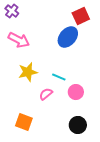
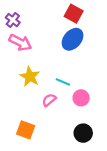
purple cross: (12, 11) -> (13, 20), moved
red square: (81, 16) -> (74, 14), moved, turned -36
yellow star: (28, 72) -> (30, 77), turned -30

